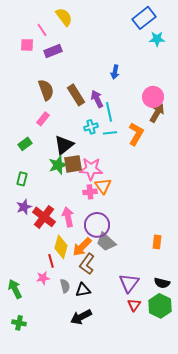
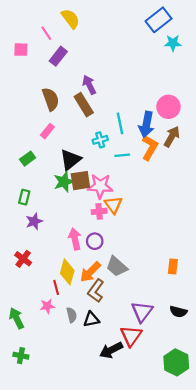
pink square: (27, 45) -> (21, 50), moved
purple rectangle: (53, 51) -> (58, 56), turned -30
blue arrow: (115, 72) -> (146, 124), moved, size x1.6
purple arrow: (97, 99) -> (89, 85), moved
brown arrow: (157, 113) -> (172, 137), moved
cyan line: (110, 133) -> (122, 155), moved
purple star: (24, 207) -> (34, 221), moved
red cross: (44, 217) -> (23, 259), moved, size x0.7
purple circle: (97, 225) -> (95, 241), moved, size x0.6
red triangle: (134, 305) -> (131, 336), moved, size x1.5
green hexagon: (160, 306) -> (176, 362), moved
black arrow: (81, 317) -> (111, 350), moved

